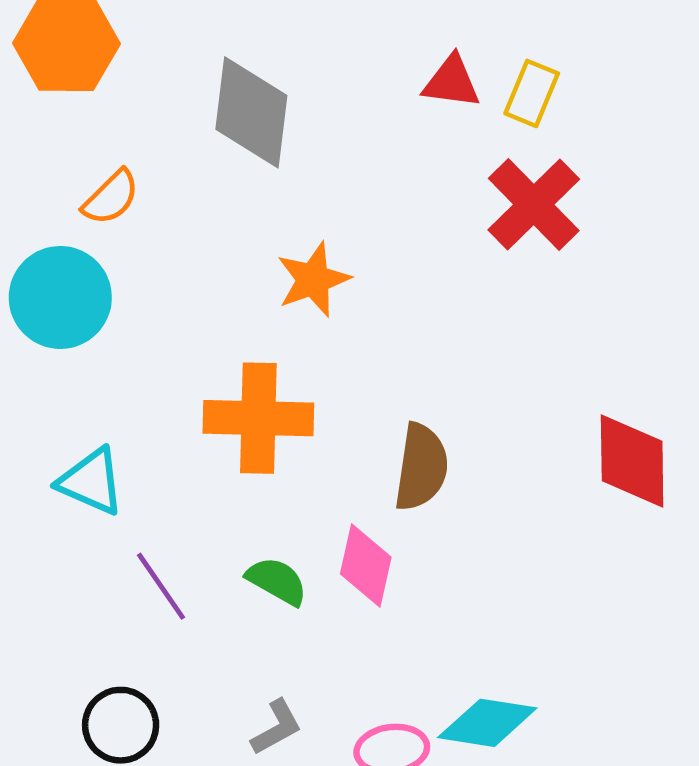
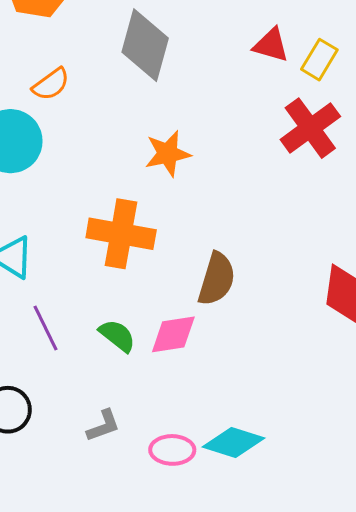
pink diamond: (366, 565) -> (173, 334), turned 60

